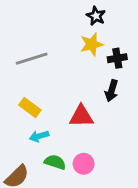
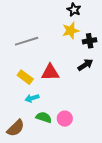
black arrow: (111, 91) -> (85, 65), turned -140
red triangle: (81, 116) -> (50, 72), moved

